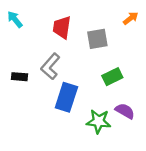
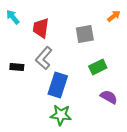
red trapezoid: (62, 27) -> (41, 28), moved
green star: (99, 121) -> (61, 115), moved

